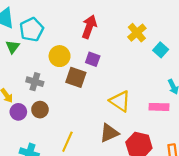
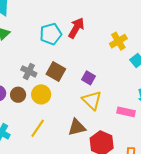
cyan pentagon: (32, 30) -> (51, 34), moved
yellow circle: (60, 56) -> (41, 94), moved
purple square: (93, 59) -> (88, 78), moved
gray cross: (35, 82) -> (29, 71), moved

